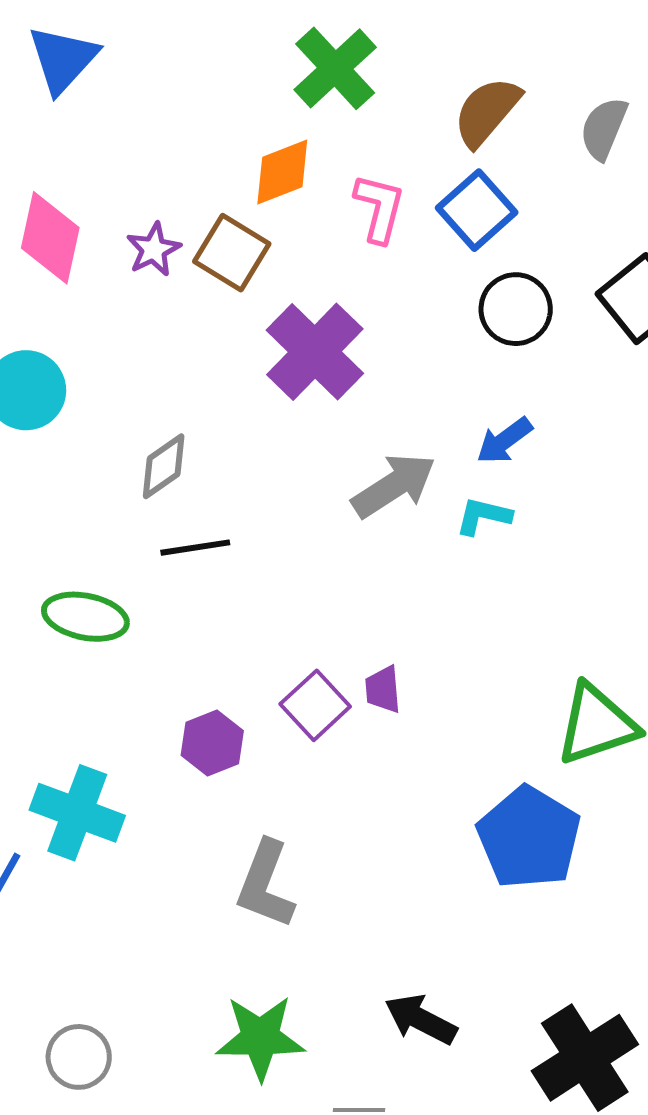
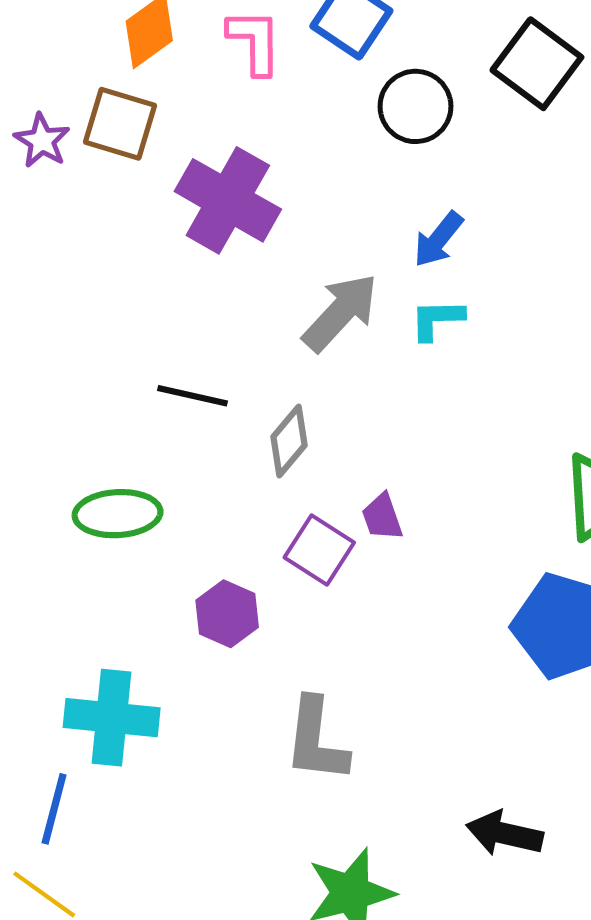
gray diamond: (164, 466) -> (289, 441), moved
black line: (195, 548) -> (192, 396), moved, turned 36
green ellipse: (85, 617) -> (118, 514), moved

